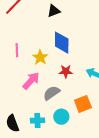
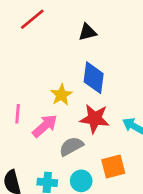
pink line: (17, 50) -> (18, 114), moved
red star: (66, 71) -> (95, 119), size x1.5

